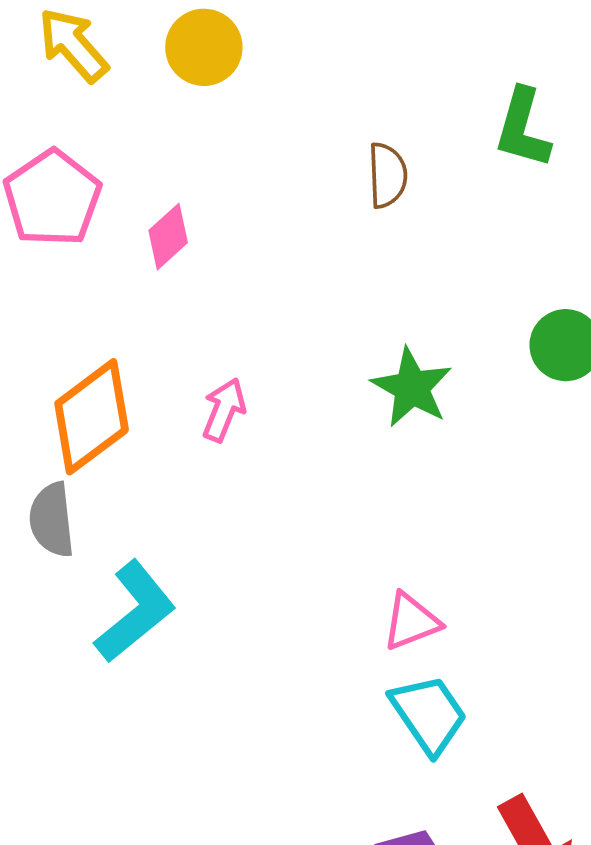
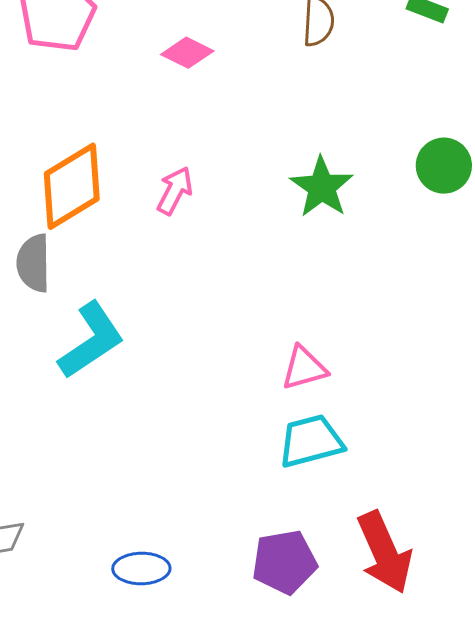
pink diamond: (168, 237) -> (187, 53), moved, turned 63
cyan trapezoid: (429, 714) -> (311, 441), turned -76

